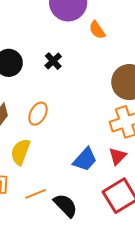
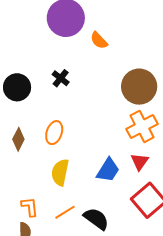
yellow semicircle: (20, 152) -> (60, 172), moved

